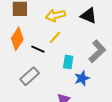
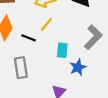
gray rectangle: (30, 76) -> (21, 68), turned -54

